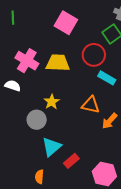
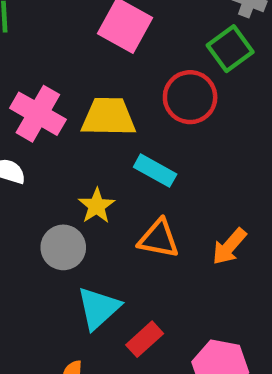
cyan rectangle: (107, 78) -> (155, 171), moved
orange triangle: (91, 105) -> (159, 239), moved

